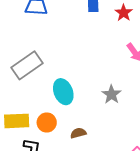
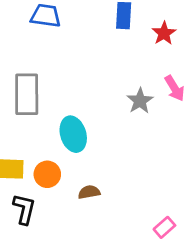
gray rectangle: (27, 65) -> (27, 94), turned -60
gray star: (111, 94) -> (140, 101), moved

